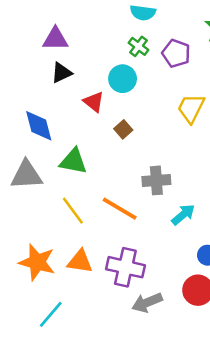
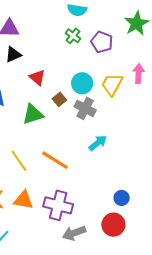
cyan circle: (123, 79) -> (82, 83), moved
green triangle: (73, 161) -> (33, 114), moved, turned -30
gray cross: (156, 180) -> (85, 108), moved, turned 30
cyan arrow: (183, 215) -> (98, 143), moved

